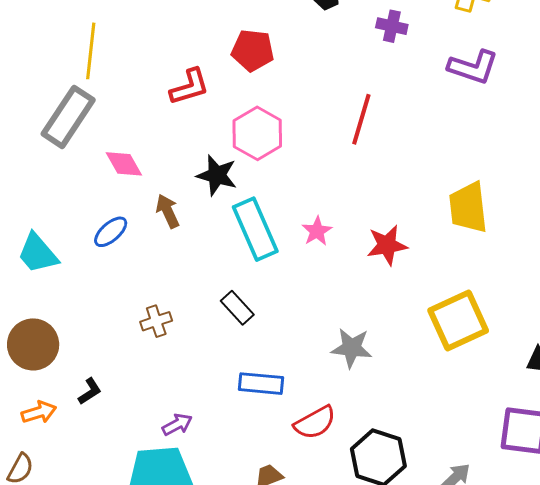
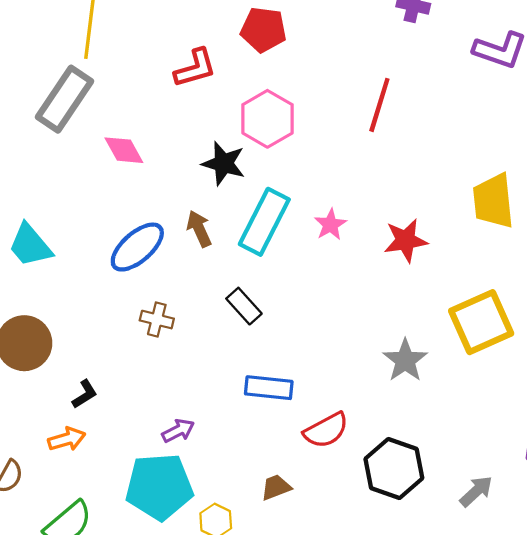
brown arrow: (168, 211) -> (199, 229), moved
cyan rectangle: (255, 229) -> (264, 222), turned 50
blue ellipse: (111, 232) -> (137, 247), moved, size x1.5
brown cross: (156, 321) -> (157, 320), turned 32
gray star: (352, 348) -> (405, 360), moved, turned 30
orange arrow: (39, 412) -> (67, 439), moved

